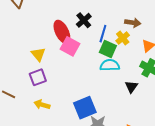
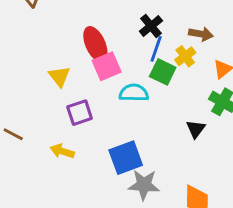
black cross: (84, 20) -> (151, 26), moved
pink square: (70, 46) -> (107, 66), turned 36
cyan semicircle: (110, 65) -> (134, 93), moved
purple square: (38, 77) -> (80, 113), moved

